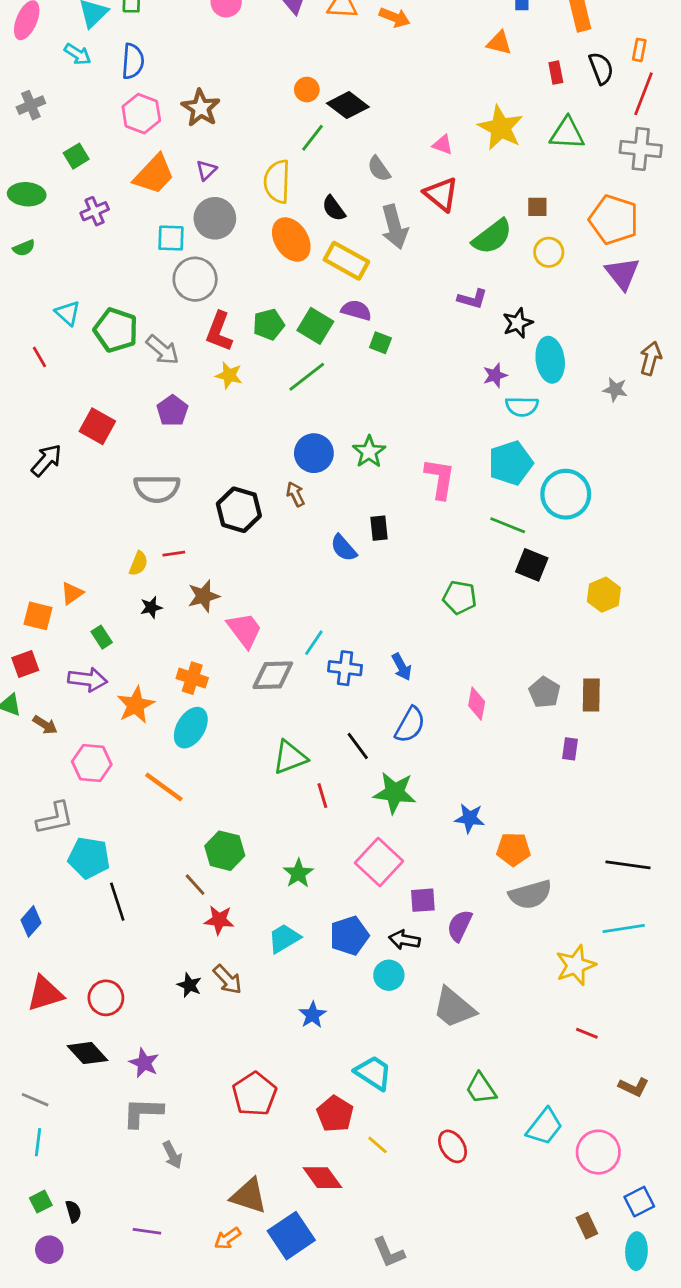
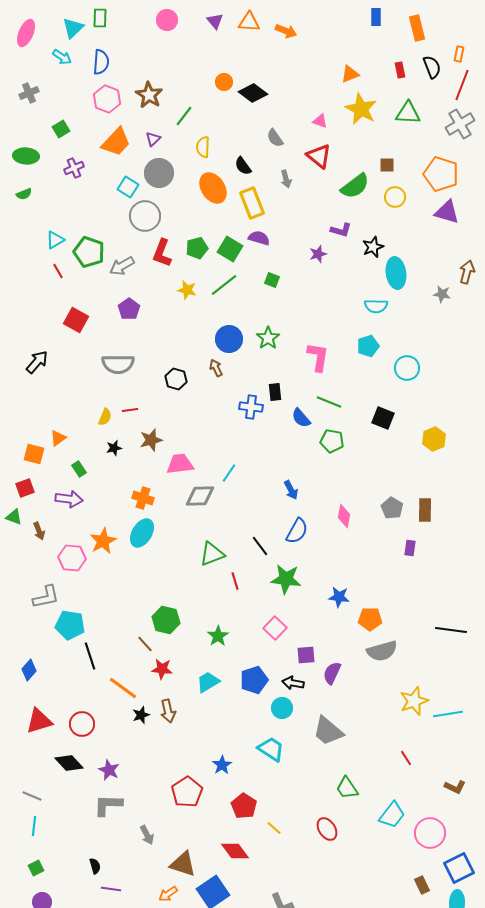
orange triangle: (499, 43) -> (350, 74), moved, turned -36
green line: (312, 138) -> (184, 116), moved
gray cross: (641, 149) -> (460, 124), turned -36
yellow semicircle: (277, 182) -> (203, 147), size x0.7
gray arrow: (395, 227) -> (286, 179), size x0.6
cyan square: (171, 238) -> (128, 187), turned 30
yellow rectangle: (346, 261) -> (252, 203), turned 40
purple triangle: (622, 273) -> (447, 212), turned -36
cyan triangle: (68, 313) -> (55, 240), turned 48
green square: (380, 343) -> (272, 280), moved
gray arrow: (163, 350) -> (122, 266), turned 110
red line: (39, 357) -> (58, 271), moved
yellow star: (229, 375) -> (187, 290), moved
purple star: (495, 375) -> (318, 254), moved
black arrow: (46, 460) -> (37, 362), moved
cyan pentagon: (511, 463) -> (368, 346), size x0.7
cyan circle: (566, 494) -> (407, 368), size x0.7
black hexagon: (239, 510) -> (176, 379), size x0.7
green line: (508, 525) -> (329, 402), moved
blue semicircle: (344, 548) -> (301, 418), moved
pink trapezoid: (245, 630) -> (180, 464), turned -60
blue cross: (345, 668) -> (251, 407), moved
orange star: (136, 705) -> (103, 541), moved
brown arrow: (45, 725) -> (39, 531), turned 36
orange line: (164, 787) -> (123, 688), moved
pink square: (379, 862) -> (275, 628), size x0.7
cyan line: (624, 929) -> (448, 714), moved
brown arrow: (228, 979) -> (168, 711), turned 30
black star: (189, 985) -> (141, 715), turned 30
blue star: (312, 1015) -> (222, 765), moved
red line: (587, 1033) -> (406, 758), moved, turned 35
cyan trapezoid: (373, 1073) -> (271, 749), moved
gray arrow: (172, 1155) -> (147, 835), moved
blue square: (639, 1202) -> (459, 868), size x1.4
black semicircle: (73, 1211) -> (95, 866), moved

